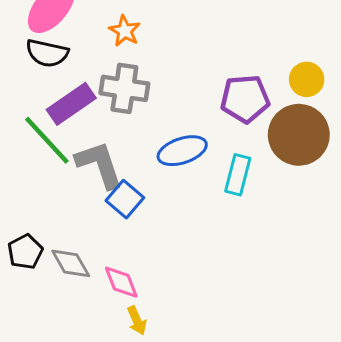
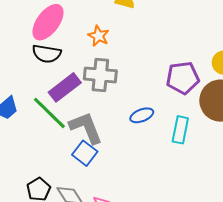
blue ellipse: (182, 151) -> (142, 115), size x0.7
blue square: (125, 199) -> (85, 153), moved

